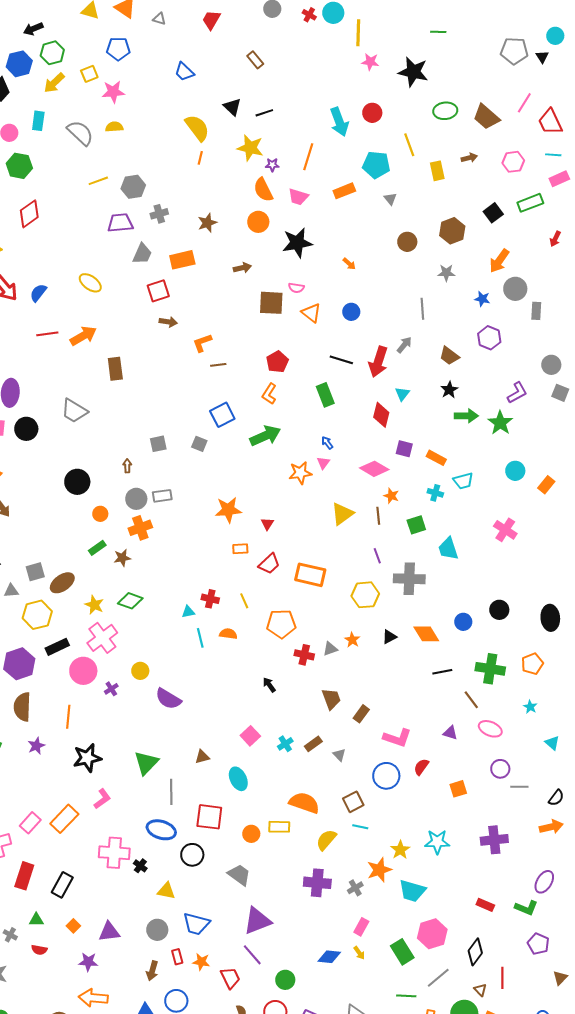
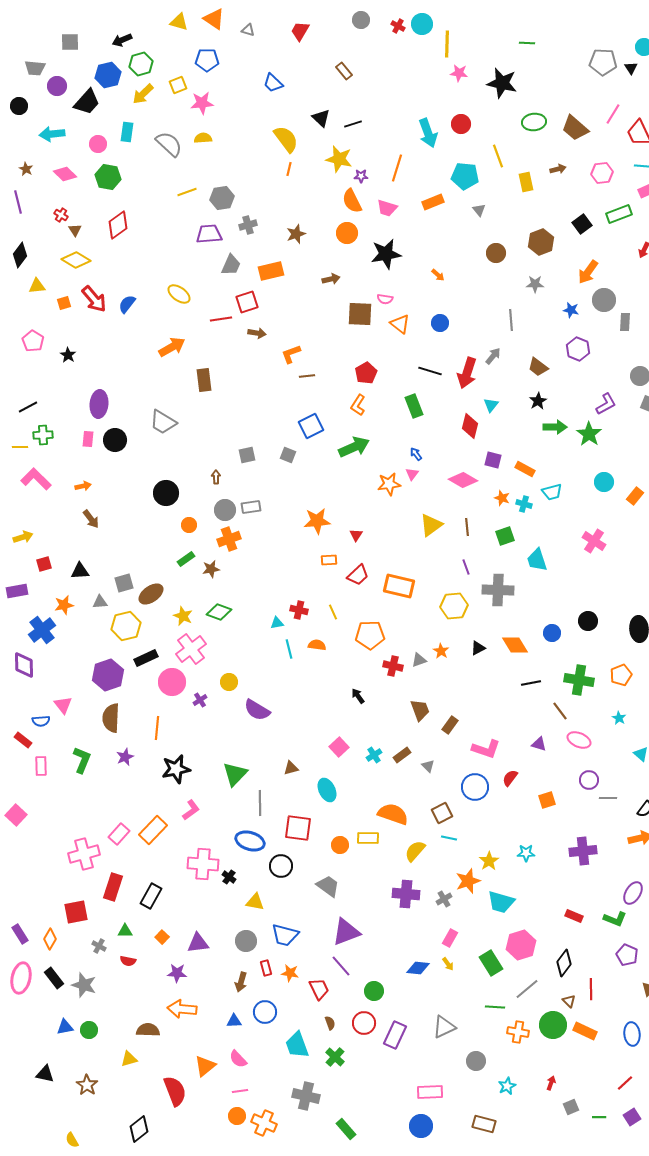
red line: (47, 334) -> (221, 319), moved
orange star: (391, 496) -> (502, 498), moved
cyan star: (437, 842) -> (526, 853), size x0.7

